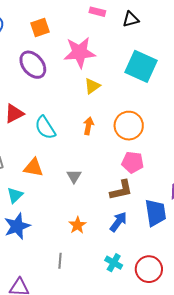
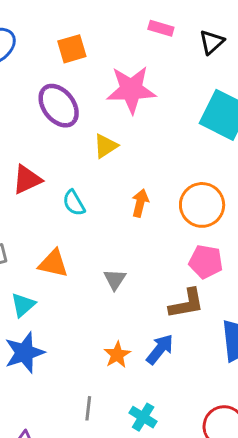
black triangle: (131, 19) -> (212, 42), turned -30
yellow triangle: (92, 86) -> (106, 146), moved
cyan semicircle: (45, 128) -> (74, 203), size x0.7
blue arrow: (118, 222) -> (160, 349), moved
cyan cross: (114, 263) -> (143, 417), moved

